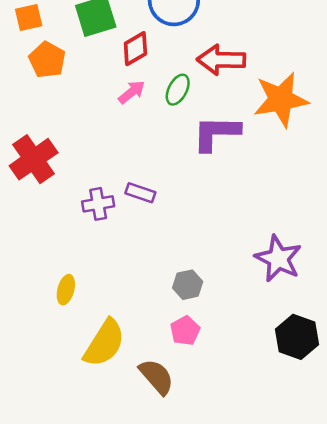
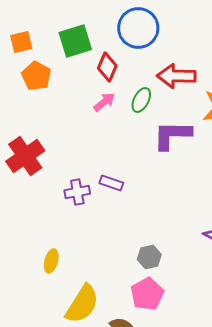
red diamond: (135, 49) -> (107, 67), turned -36
pink pentagon: (185, 331) -> (147, 294), size x1.4

